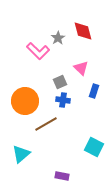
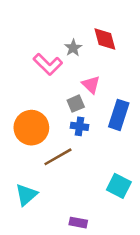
pink triangle: (81, 68) -> (91, 85), moved
blue rectangle: (94, 91) -> (119, 115), size x1.6

